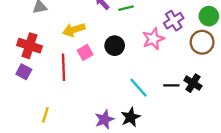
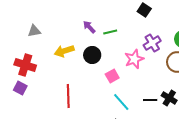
black circle: (115, 46) -> (92, 55), moved
pink square: (85, 52) -> (112, 76), moved
red line: (64, 67) -> (68, 96), moved

